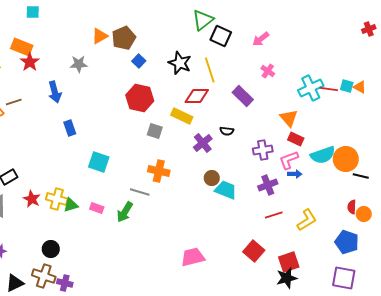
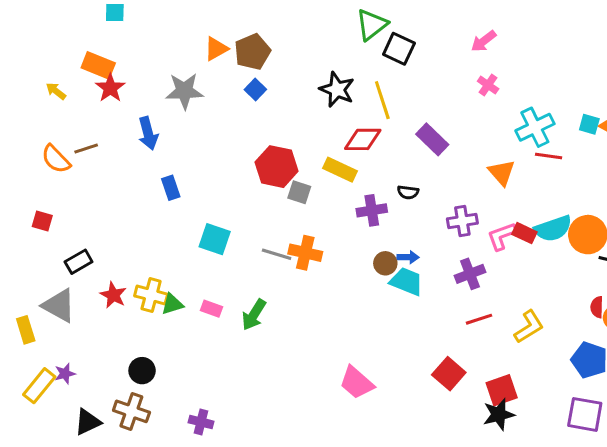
pink arrow: (261, 39) -> (484, 41), moved
blue square: (139, 61) -> (255, 90), moved
gray star: (79, 64) -> (184, 91), size x1.4
pink cross: (268, 71) -> (488, 85), moved
red line: (329, 89) -> (549, 156), moved
red hexagon: (140, 98) -> (277, 167), moved
red rectangle: (296, 139) -> (524, 233), moved
purple cross: (203, 143) -> (372, 210), turned 30
blue arrow: (295, 174) -> (408, 257), moved
gray line: (140, 192) -> (277, 254), moved
pink trapezoid: (193, 257) -> (357, 383), turned -125
purple cross: (65, 283) -> (201, 422), moved

